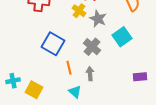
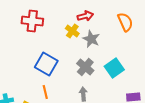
cyan square: (122, 37) -> (114, 68), moved
orange line: (69, 68) -> (45, 92), moved

